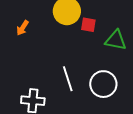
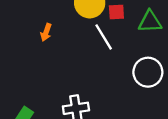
white line: (68, 79) -> (104, 37), moved

